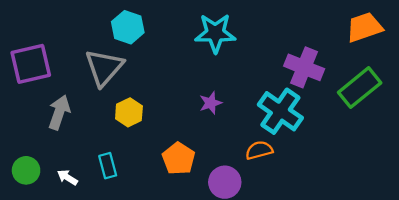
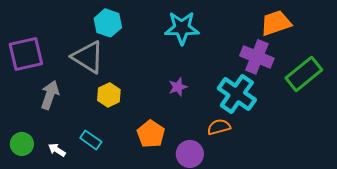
orange trapezoid: (364, 27) -> (276, 23), moved
gray triangle: (104, 67) -> (88, 57), turned -39
cyan rectangle: (108, 166) -> (91, 140), turned -40

